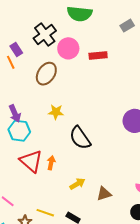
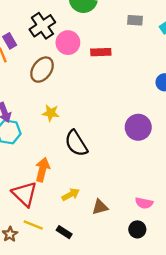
gray rectangle: (127, 26) -> (135, 20), turned 32
red triangle: (31, 161) -> (25, 194), moved
orange arrow: (51, 163) -> (42, 170), size x1.5

